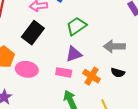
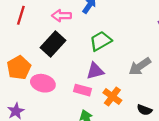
gray arrow: (114, 46) -> (140, 66), turned -40
black semicircle: (118, 73) -> (144, 110), moved

